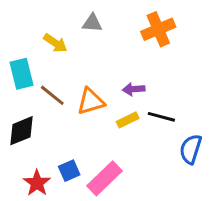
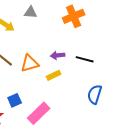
black line: (161, 117) -> (85, 59), moved
blue square: (69, 171) -> (15, 100), moved

